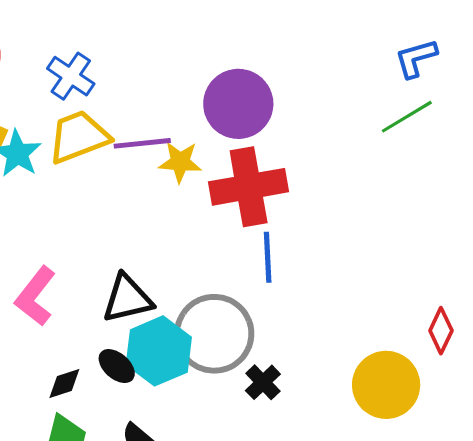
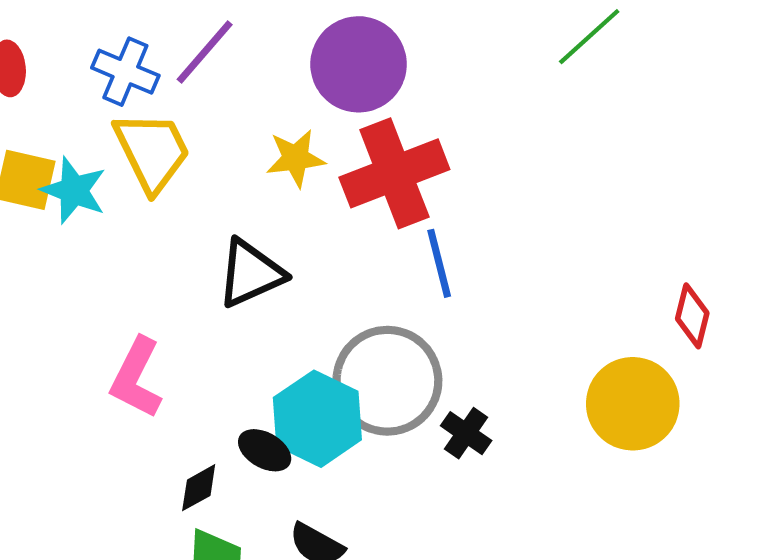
yellow trapezoid: (79, 137) -> (152, 151), turned 96
purple line: (142, 143) -> (205, 52), moved, turned -32
black triangle: (127, 299) -> (251, 273), moved

